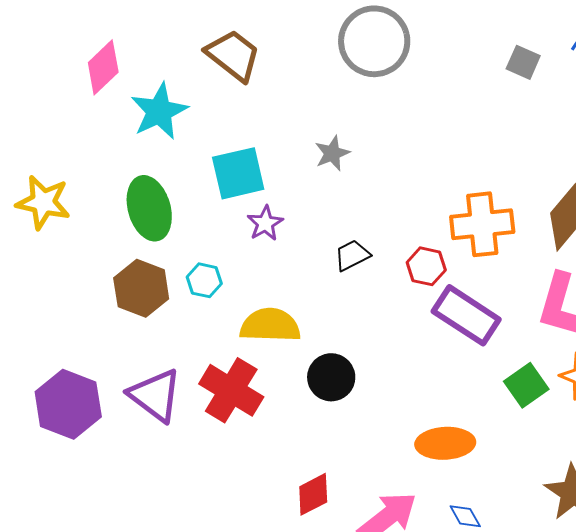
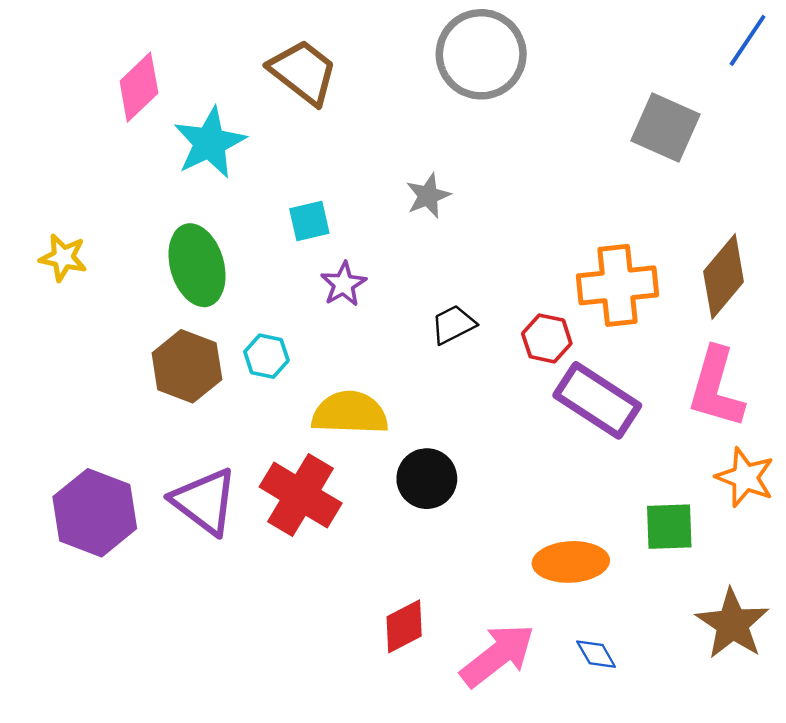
gray square: (523, 62) -> (665, 128), moved, size x1.6
cyan square: (238, 173) -> (309, 221), size x0.6
yellow star: (43, 202) -> (63, 258), size x0.7
green square: (526, 385) -> (669, 527), moved, turned 33

